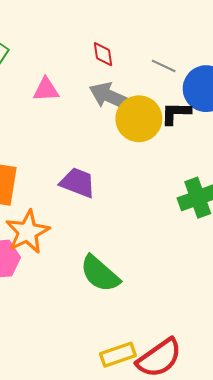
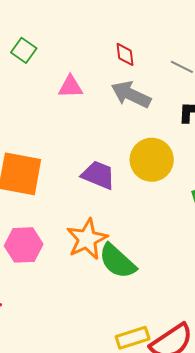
yellow circle: (139, 119) -> (152, 160), moved
orange star: (28, 232) -> (87, 239), moved

